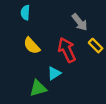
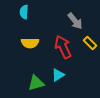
yellow semicircle: (32, 46) -> (30, 43), turned -48
cyan triangle: (54, 73) -> (58, 75), moved

